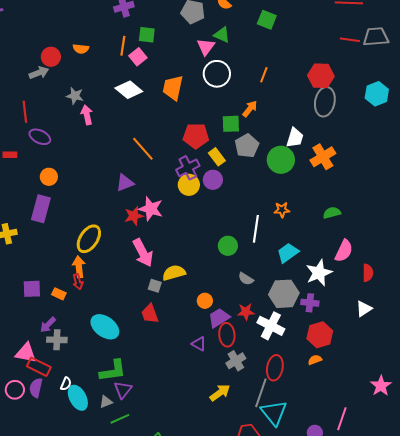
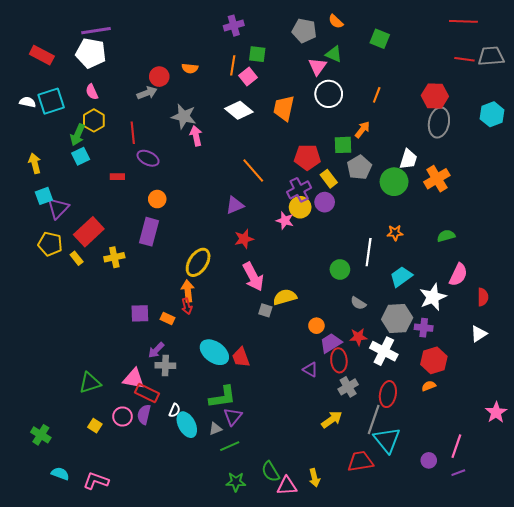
gray star: (75, 96) -> (184, 116), size x1.4
pink star: (151, 209) -> (285, 220), moved, size x0.7
red trapezoid: (150, 314) -> (241, 357), moved

